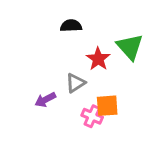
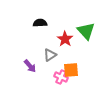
black semicircle: (71, 26) -> (40, 23), moved
purple arrow: (45, 100) -> (30, 66), turned -104

